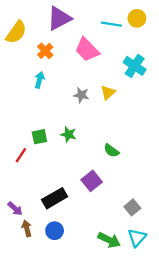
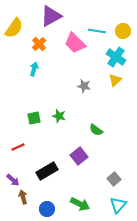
yellow circle: (137, 18) -> (123, 31), moved
cyan line: (111, 24) -> (97, 31), moved
yellow triangle: (108, 93) -> (115, 80), moved
gray star: (81, 95) -> (84, 86), moved
red line: (21, 155) -> (18, 147), moved, turned 32
blue circle: (55, 231) -> (47, 209), moved
green arrow: (109, 240) -> (80, 204), moved

